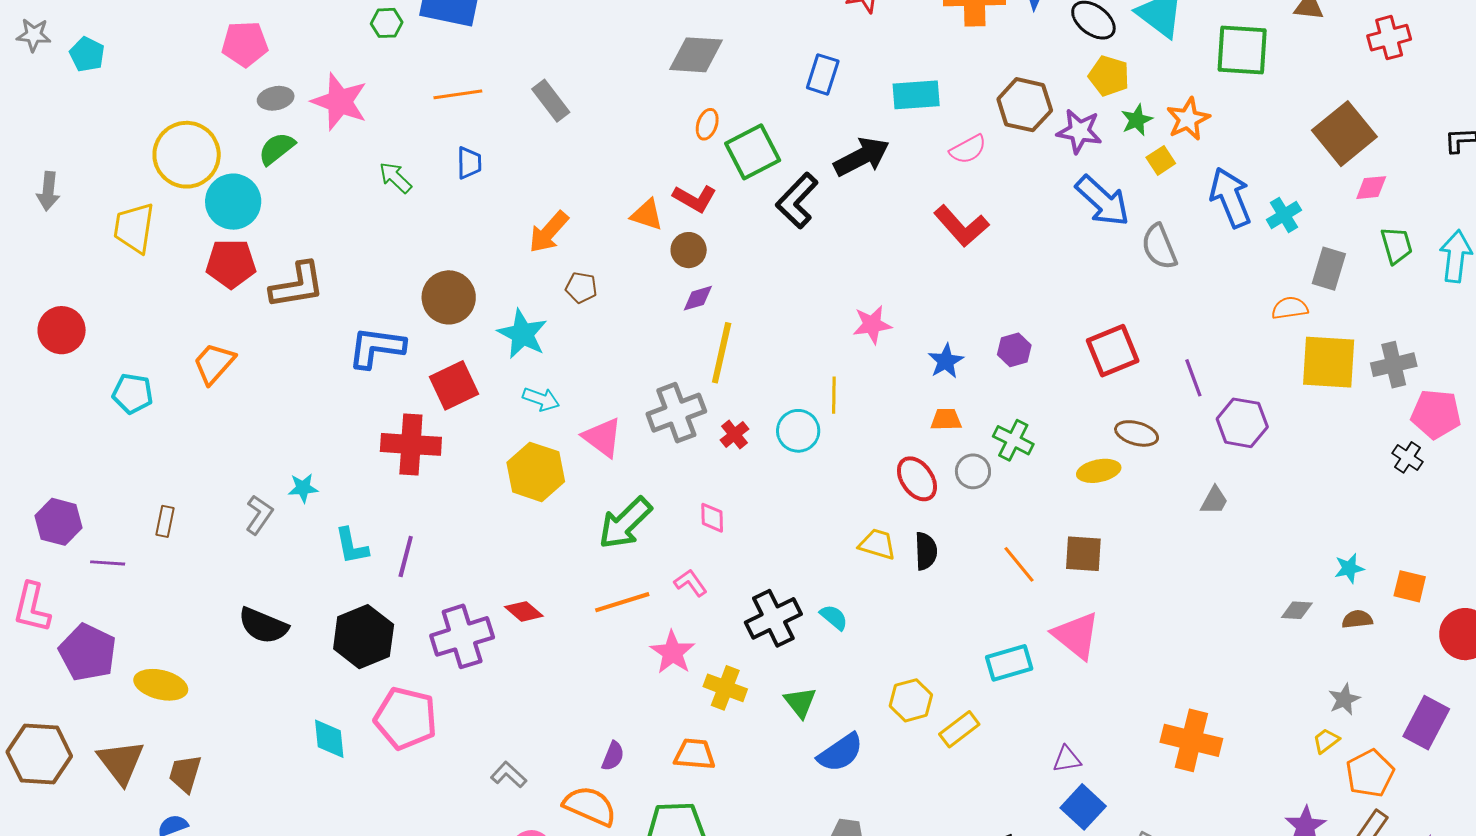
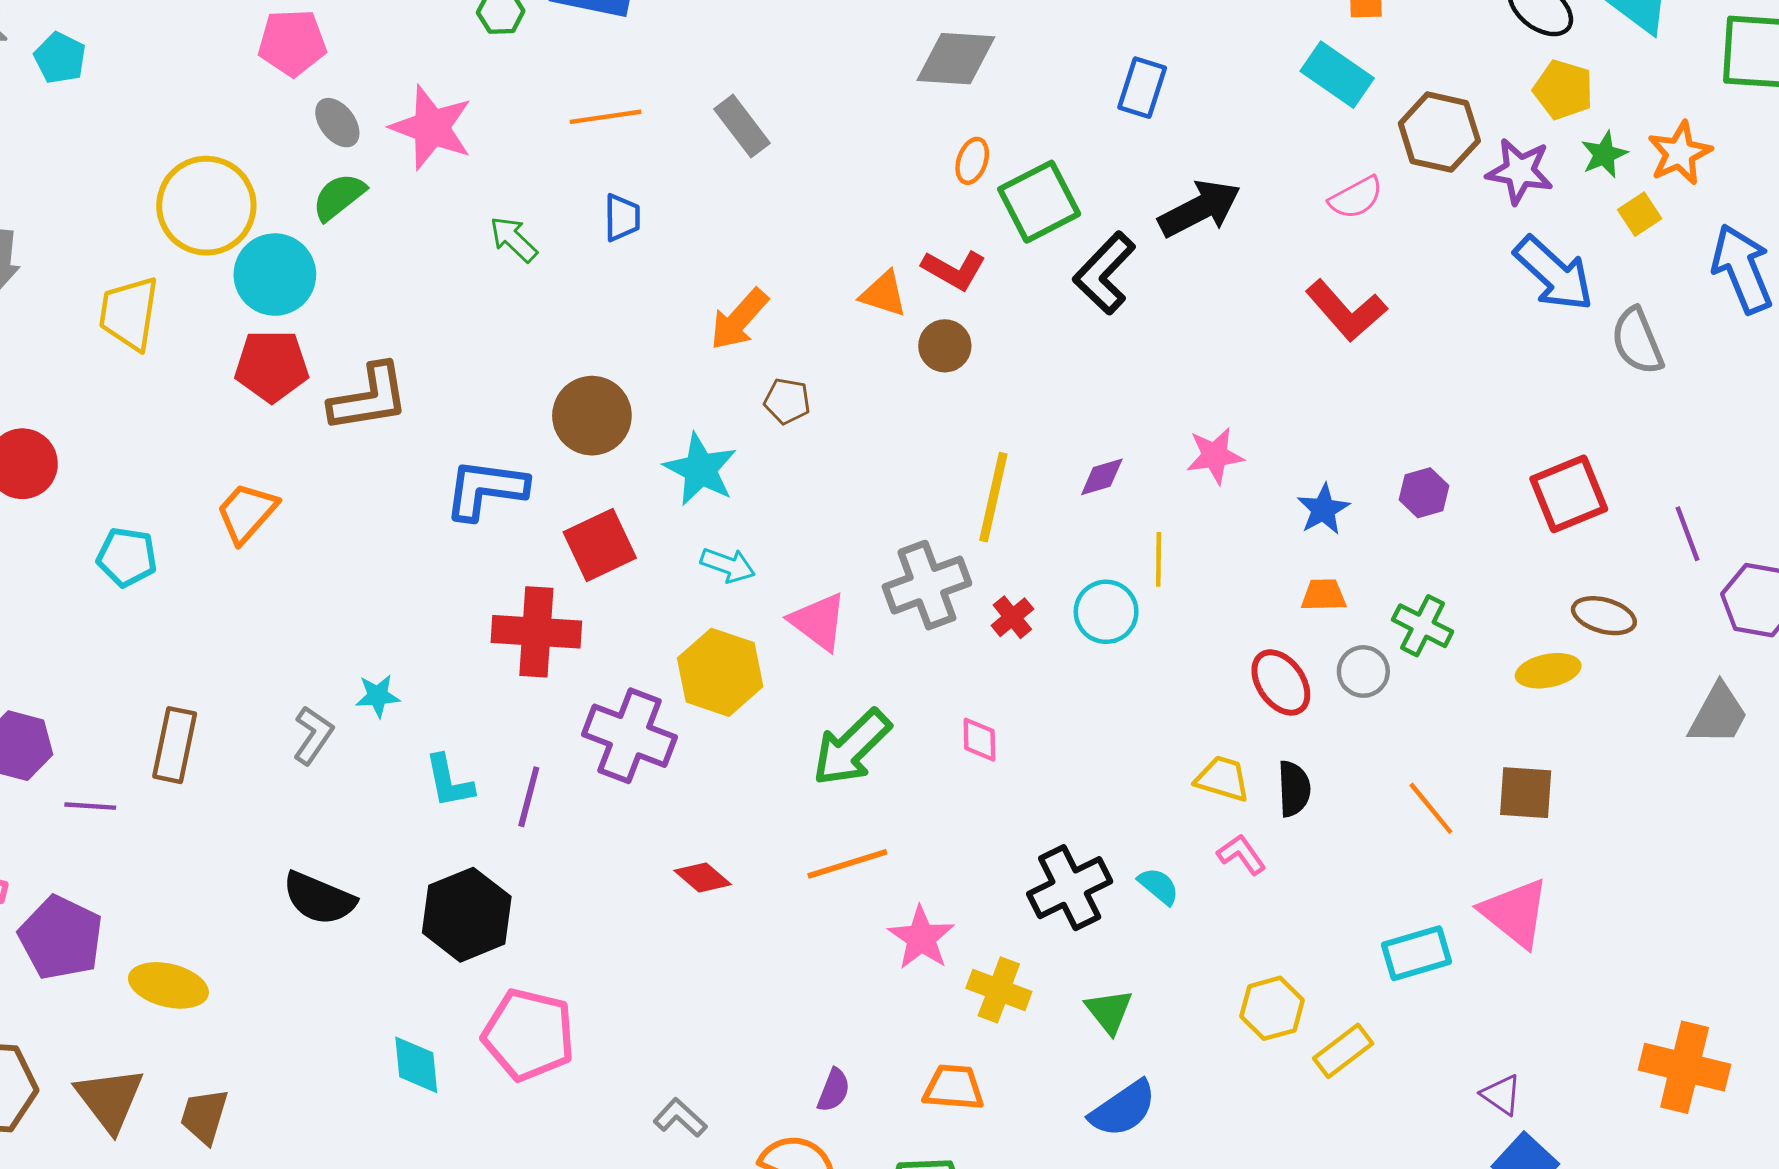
cyan rectangle: (916, 95) -> (1337, 75), moved, turned 39
gray ellipse: (276, 98) -> (337, 123), turned 64
purple diamond: (698, 298) -> (1102, 477), moved
gray trapezoid: (1214, 500) -> (1718, 714), size x1.5
brown rectangle: (165, 521) -> (175, 745), size x1.6
pink L-shape: (691, 583) -> (1242, 854), moved
purple cross: (462, 636) -> (629, 736), moved, turned 38
blue semicircle: (840, 753) -> (1123, 1109), moved
purple triangle: (1067, 759) -> (1501, 1095), turned 44

